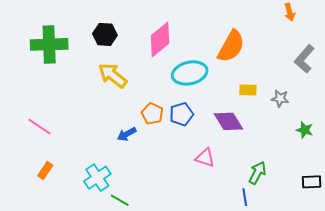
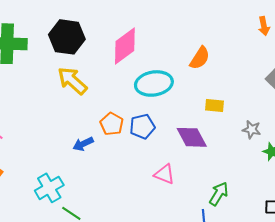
black hexagon: (105, 34) -> (67, 37), size x1.4
orange semicircle: (231, 46) -> (200, 58), size x0.7
gray star: (280, 98) -> (252, 129), moved

